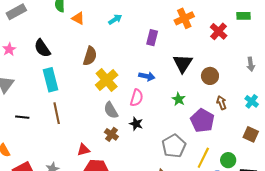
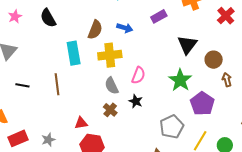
purple rectangle: (152, 38) -> (159, 16), turned 42
blue arrow: (147, 76) -> (125, 28), moved
cyan rectangle: (51, 80) -> (74, 53), moved
yellow cross: (107, 80) -> (110, 55), turned 30
green star: (179, 99) -> (180, 80), size x1.6
brown arrow: (221, 103) -> (227, 80), moved

